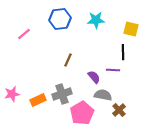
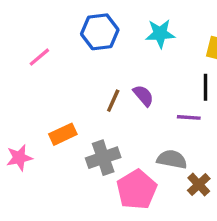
purple semicircle: (94, 77) -> (143, 96), moved
orange rectangle: (38, 100) -> (63, 134), moved

